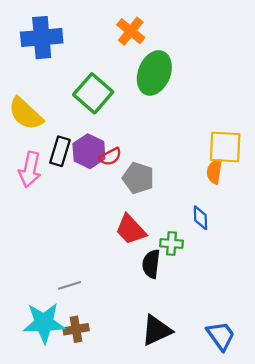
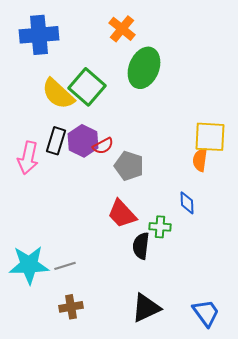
yellow semicircle: (26, 114) -> (58, 94), moved
cyan star: (44, 323) -> (29, 265), moved

